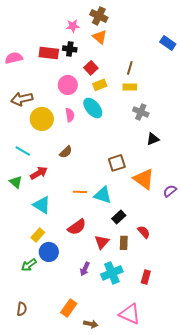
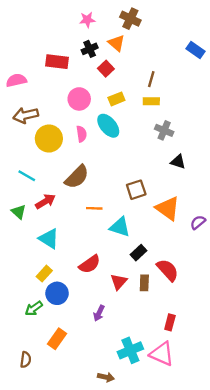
brown cross: (99, 16) -> (130, 19), moved
pink star: (73, 26) -> (87, 20), moved
black cross: (70, 49) -> (90, 49), moved, turned -32
pink semicircle: (14, 58) -> (16, 80), moved
red square: (91, 68) -> (106, 69), moved
black triangle: (153, 139) -> (178, 162), turned 40
brown semicircle: (66, 152) -> (77, 177), size x1.6
orange line: (80, 192) -> (94, 208), moved
red semicircle: (144, 232) -> (168, 270), size x1.5
cyan cross: (112, 273) -> (130, 350), moved
orange rectangle: (69, 308) -> (57, 339), moved
pink triangle: (130, 314) -> (162, 354), moved

